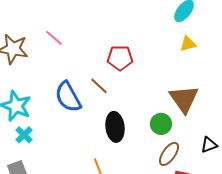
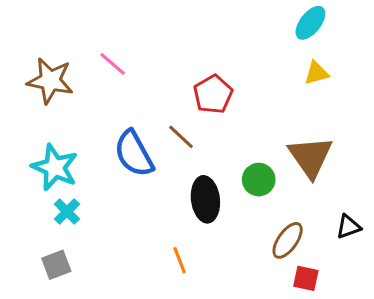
red pentagon: (120, 58) -> (213, 94), turned -30
green circle: (161, 124) -> (259, 180), moved

